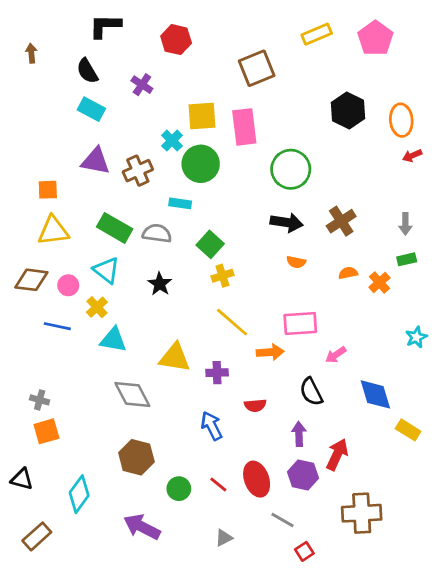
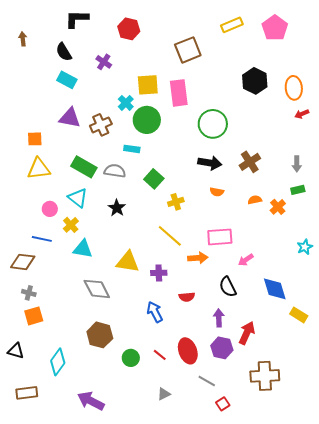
yellow cross: (222, 276) -> (176, 202), moved
brown diamond: (31, 280) -> (23, 262), moved
purple arrow: (142, 527) -> (91, 401), moved
brown rectangle: (37, 536) -> (27, 393), turned 35

